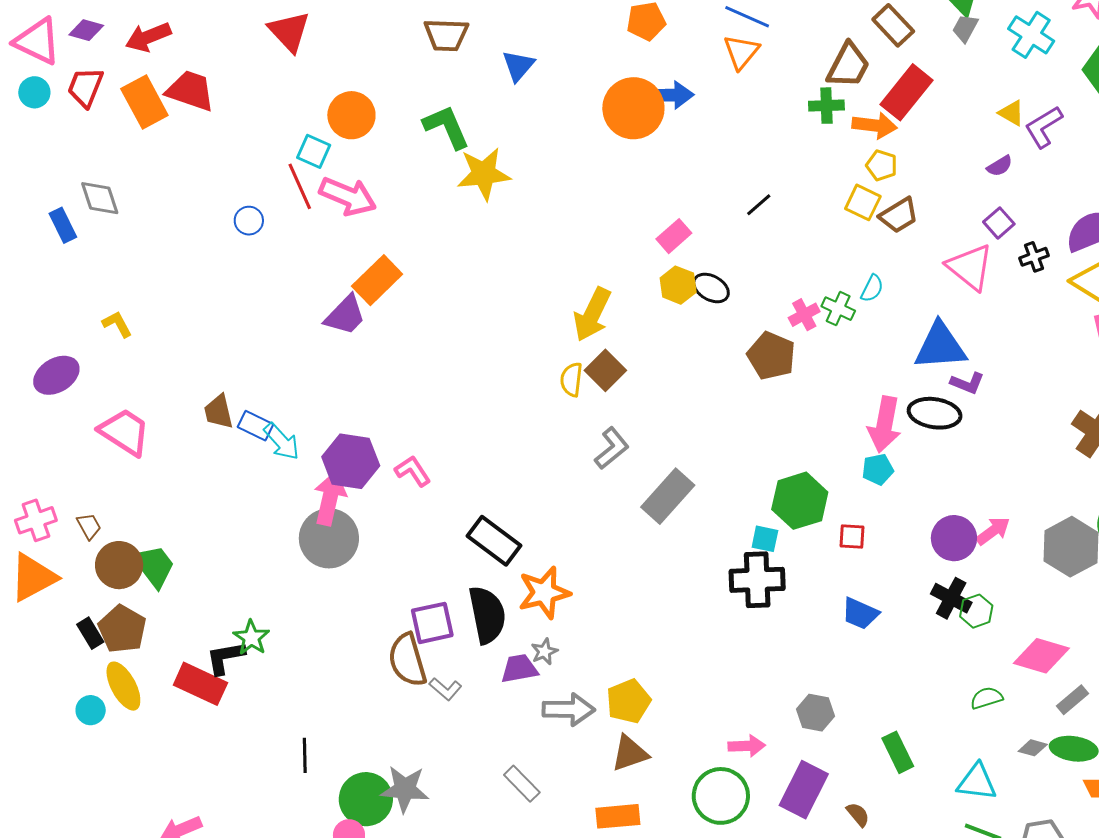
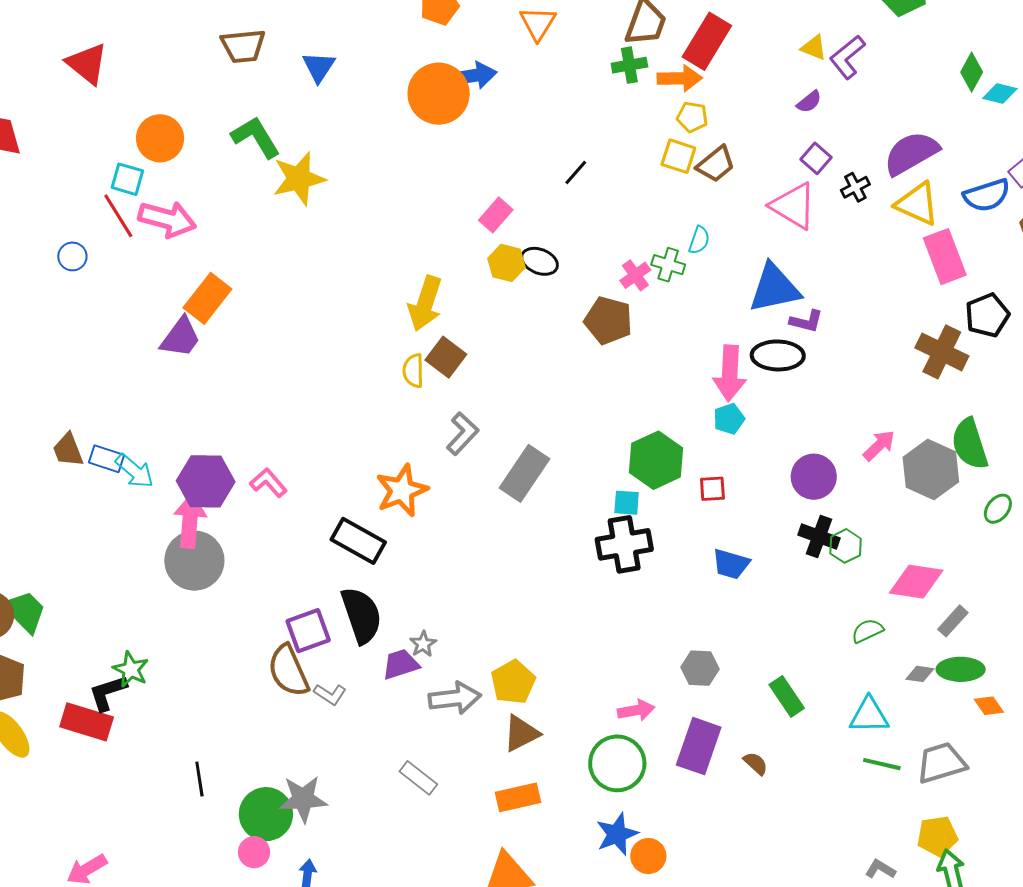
pink arrow: (993, 531) -> (879, 445), moved
orange star: (544, 593) -> (402, 490), moved

